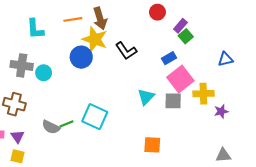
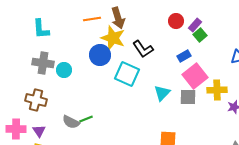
red circle: (157, 12) -> (176, 21), moved
cyan L-shape: (35, 29) -> (41, 29), moved
cyan square: (95, 117) -> (127, 74), moved

